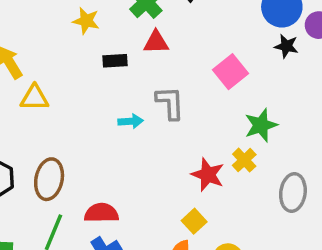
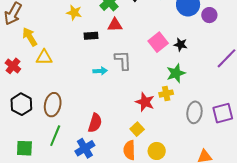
black star: (286, 46) -> (181, 45), moved
yellow cross: (244, 160) -> (166, 94), turned 32
red semicircle: (101, 213) -> (95, 123), moved, turned 108

